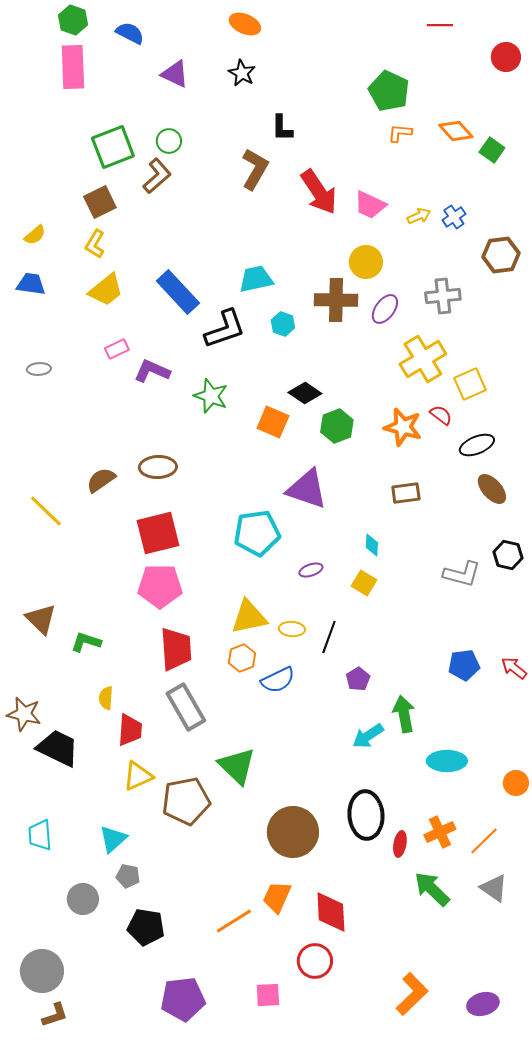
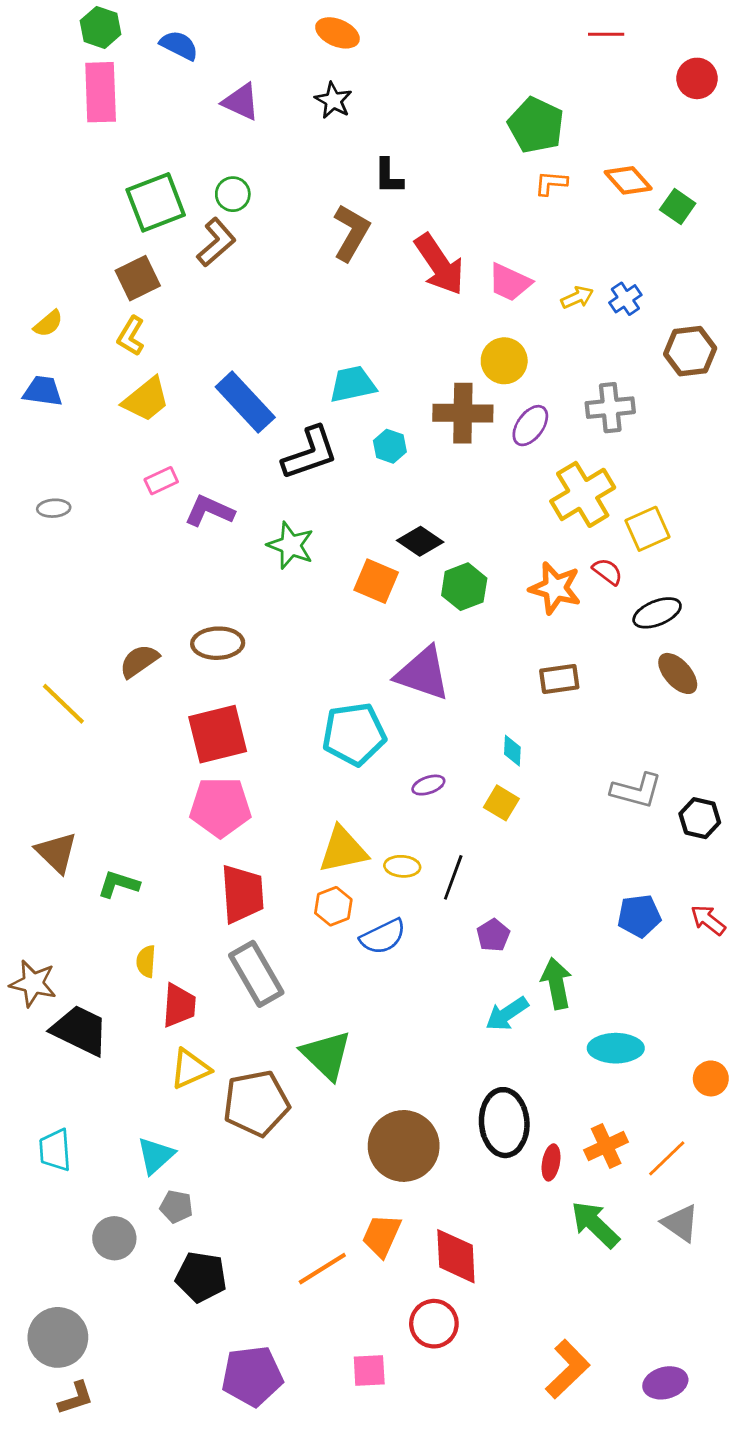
black hexagon: (508, 555) -> (700, 818), moved

